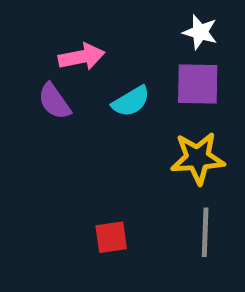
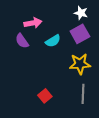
purple square: (198, 84) -> (80, 34), turned -30
red square: (111, 237) -> (45, 96), turned -32

